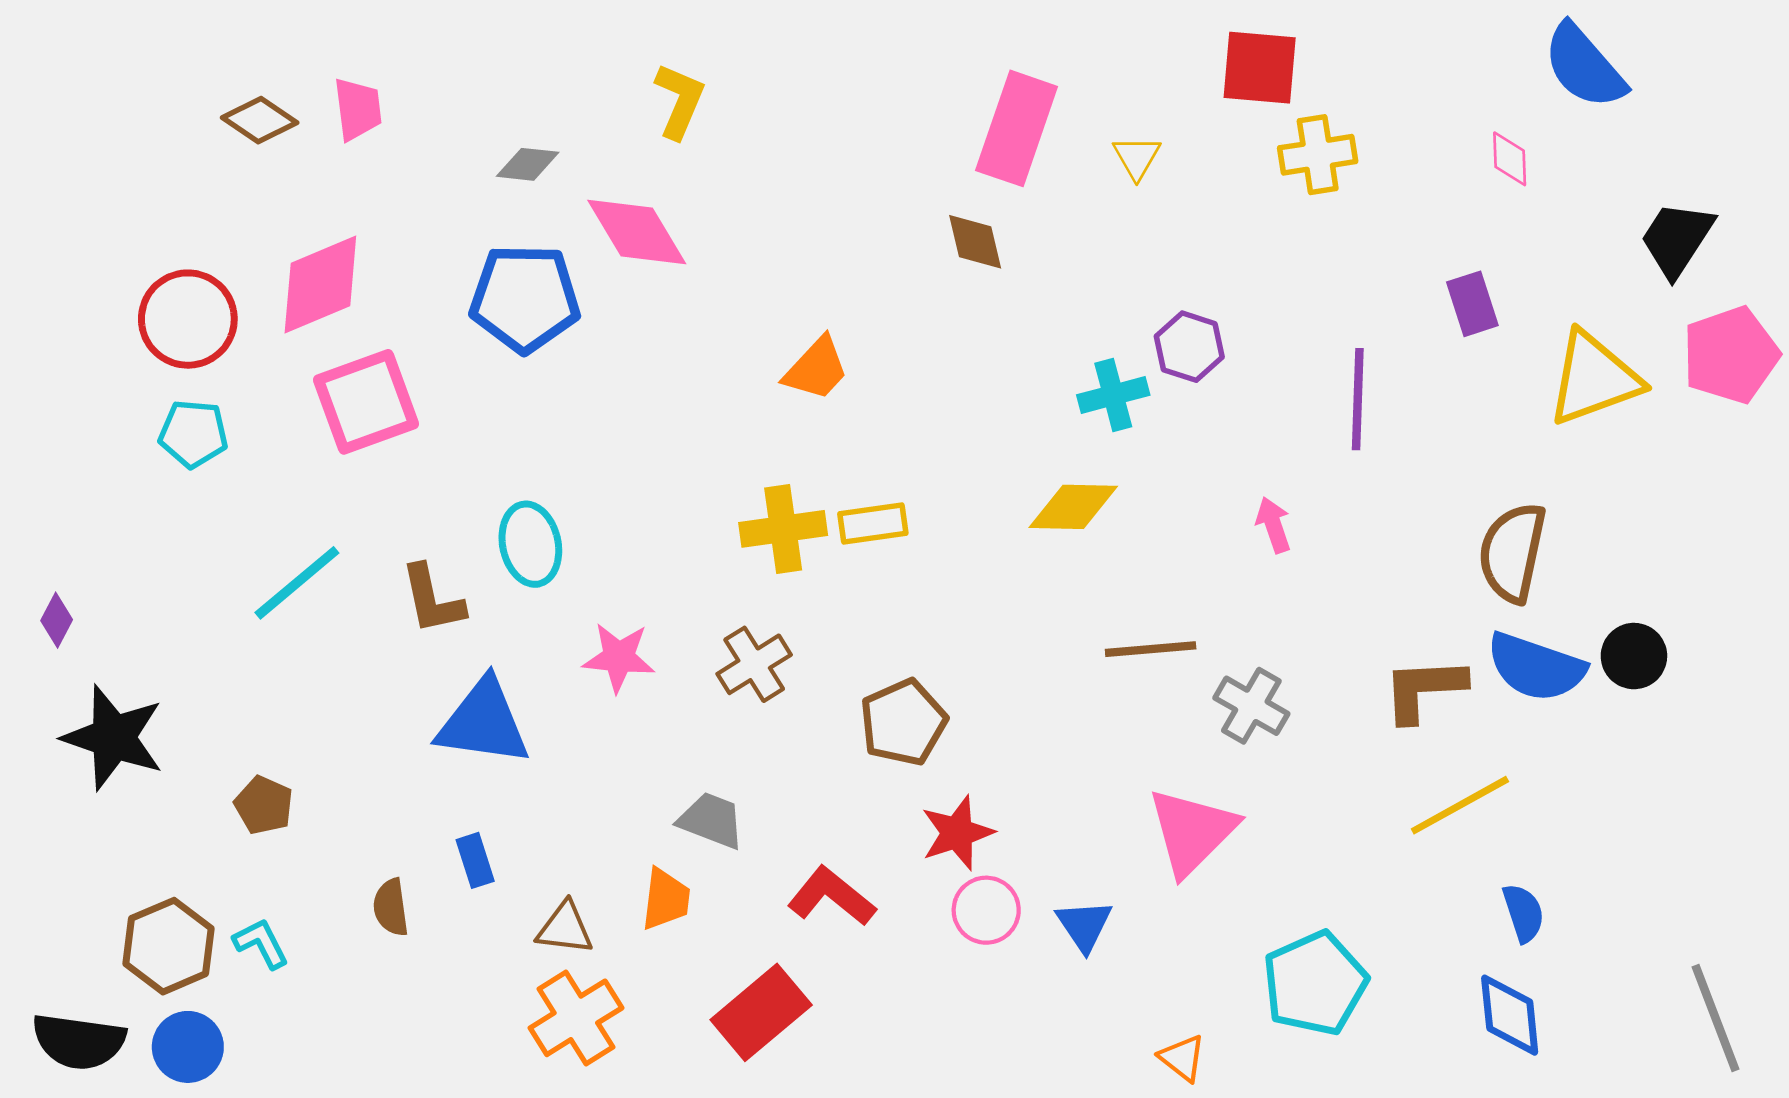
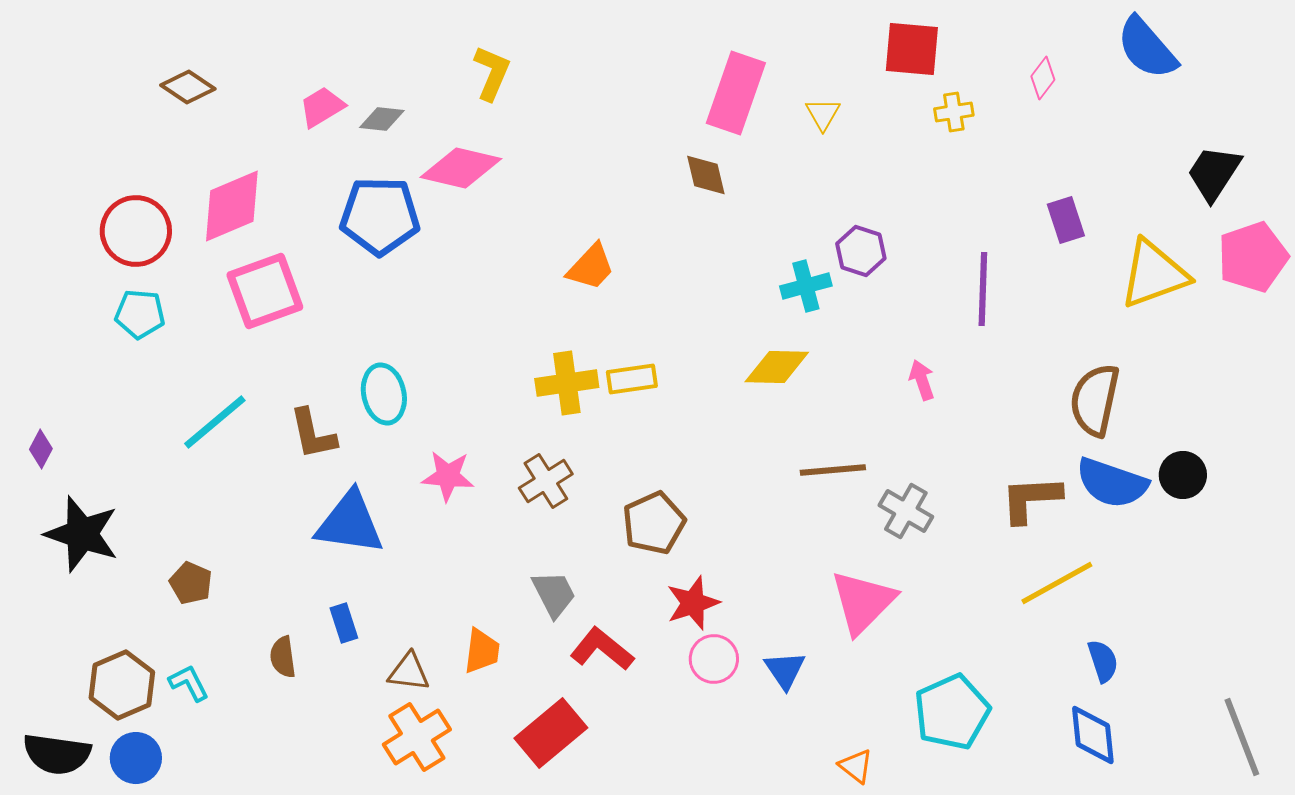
pink trapezoid: (358, 109) -> (322, 107), moved, turned -114
yellow cross: (1318, 155) -> (954, 112), size x0.7
pink diamond: (1510, 159) -> (1043, 78), moved, turned 39
pink diamond: (637, 232) -> (461, 168), turned -46
gray trapezoid: (711, 820) -> (554, 594), moved, turned 42

